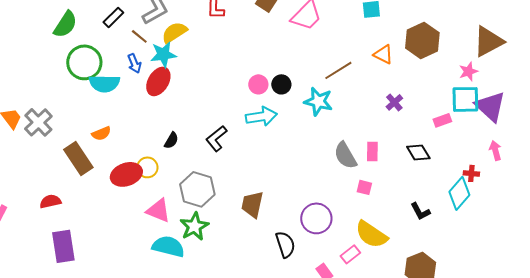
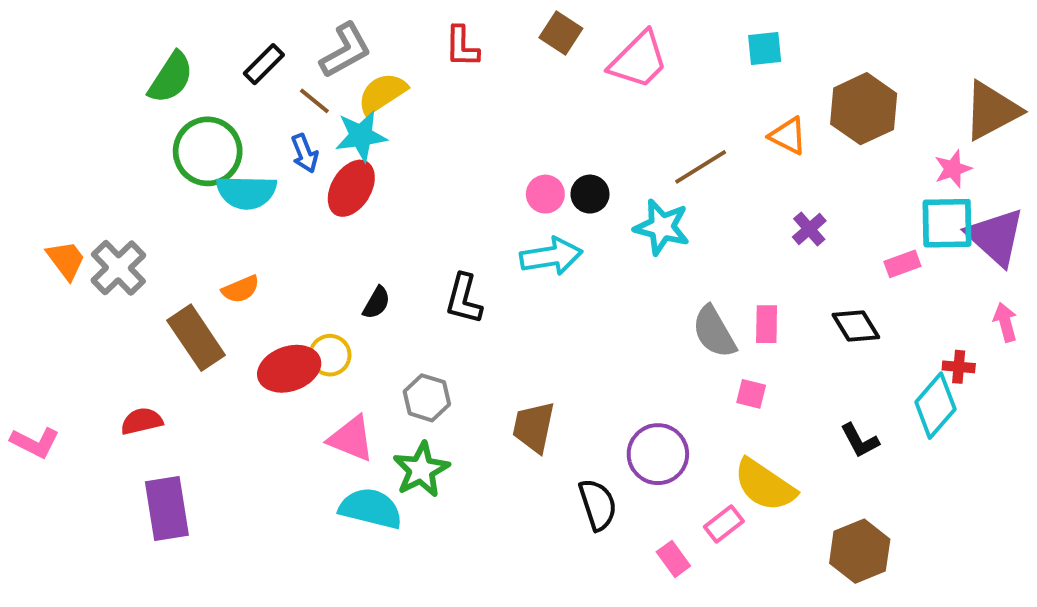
black L-shape: (216, 138) -> (464, 299), turned -36
gray hexagon: (197, 189) -> (427, 398), size x0.7

